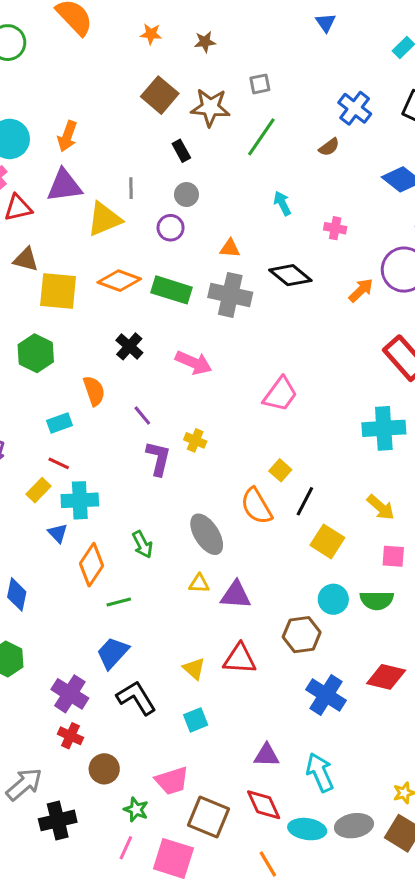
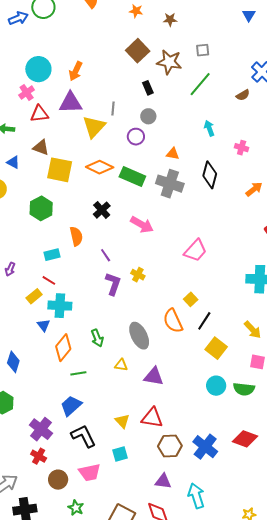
yellow triangle: (104, 219) -> (94, 127), turned -30
black diamond: (290, 275) -> (210, 175), turned 60
yellow triangle: (199, 583) -> (121, 365), moved
brown hexagon: (302, 635) -> (170, 446), moved
pink trapezoid: (172, 781) -> (90, 472), moved

